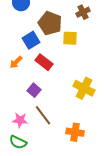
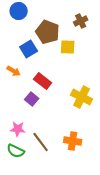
orange arrow: (16, 62) -> (14, 71), turned -104
red rectangle: (44, 62) -> (43, 81), moved
brown line: (43, 115) -> (41, 142), moved

